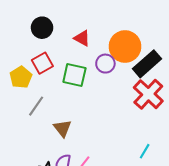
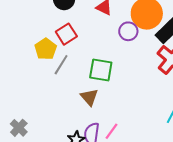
green square: (74, 75) -> (101, 70), moved
gray line: (36, 106) -> (61, 65), moved

